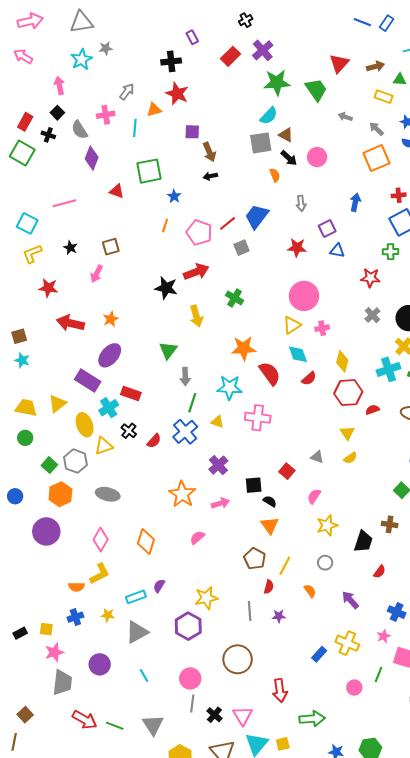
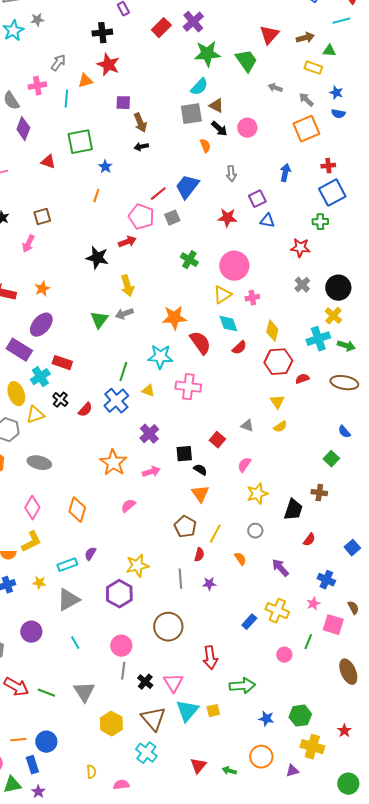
pink pentagon: (199, 233) -> (141, 217), moved
red arrow: (196, 272) -> (127, 242), size x0.7
green cross: (235, 298) -> (189, 260), moved
gray arrow: (185, 376) -> (124, 314), moved, turned 72

